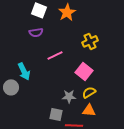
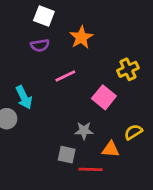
orange star: (67, 12) -> (81, 37), moved
yellow cross: (90, 41) -> (128, 69), moved
yellow semicircle: (89, 92) -> (133, 132), moved

